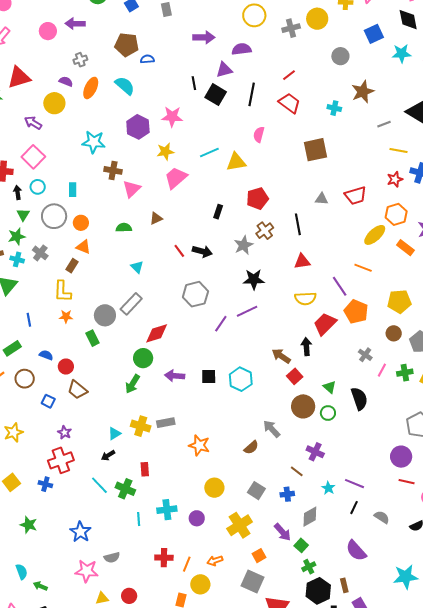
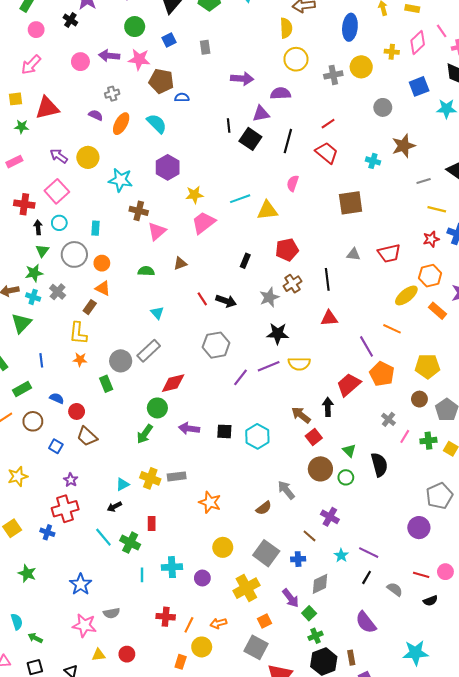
yellow circle: (54, 103) -> (88, 157), moved
pink star: (172, 117) -> (139, 59), moved
yellow semicircle: (305, 299) -> (299, 364), moved
red line: (407, 482) -> (421, 575), moved
gray square: (256, 491) -> (266, 553), size x1.4

